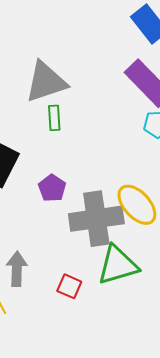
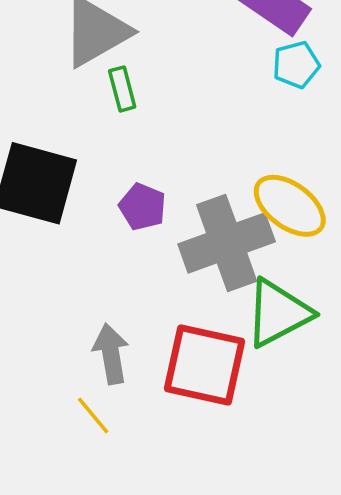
red square: (69, 286) -> (205, 365), size x2.0

